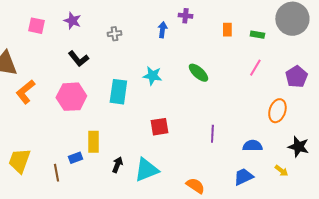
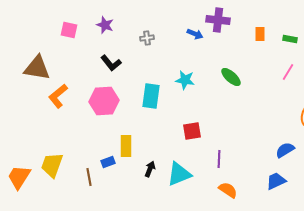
purple cross: (185, 16) -> (218, 20), size x1.6
blue arrow: (162, 30) -> (195, 34), turned 105
purple line: (212, 134) -> (219, 159), moved
blue semicircle: (252, 146) -> (285, 150), turned -30

